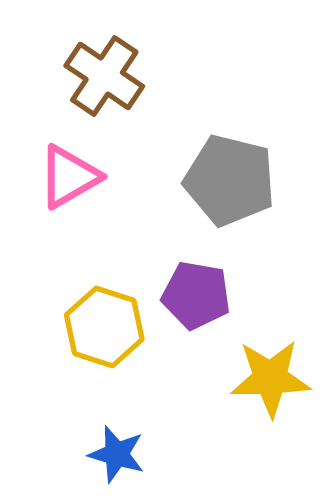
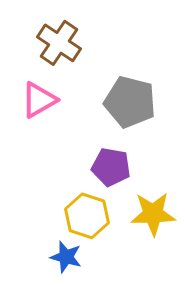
yellow hexagon: (104, 327) -> (87, 216), moved

